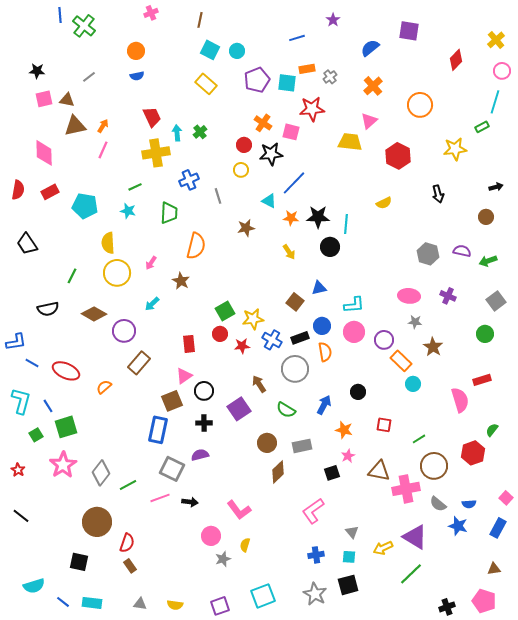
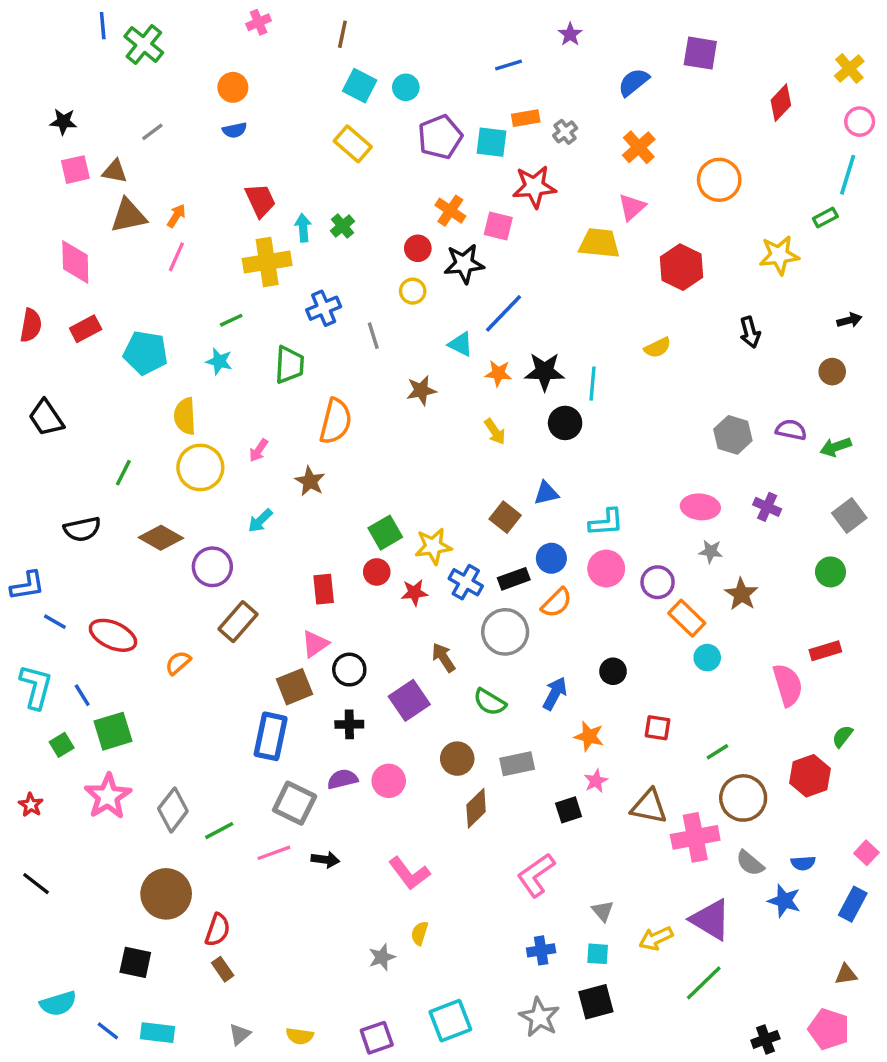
orange semicircle: (325, 352) -> (557, 603), turned 54
pink circle: (211, 536) -> (389, 781), moved
gray triangle: (140, 604) -> (240, 1034), turned -48

